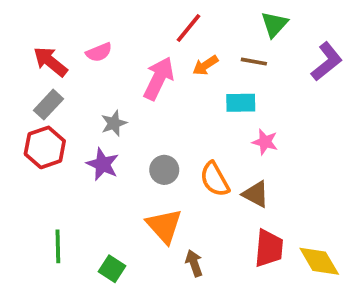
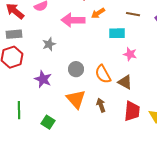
brown line: (254, 62) -> (133, 14), moved
pink arrow: (159, 78) -> (73, 20), turned -115
gray rectangle: (49, 105) -> (14, 34), turned 42
purple star: (103, 164) -> (43, 79), moved
brown arrow: (194, 263) -> (101, 105), moved

